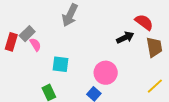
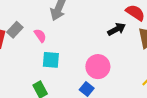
pink semicircle: (35, 45) -> (40, 36), moved

